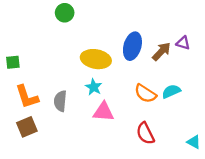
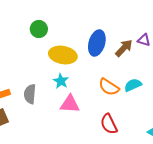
green circle: (65, 13) -> (39, 29), moved

